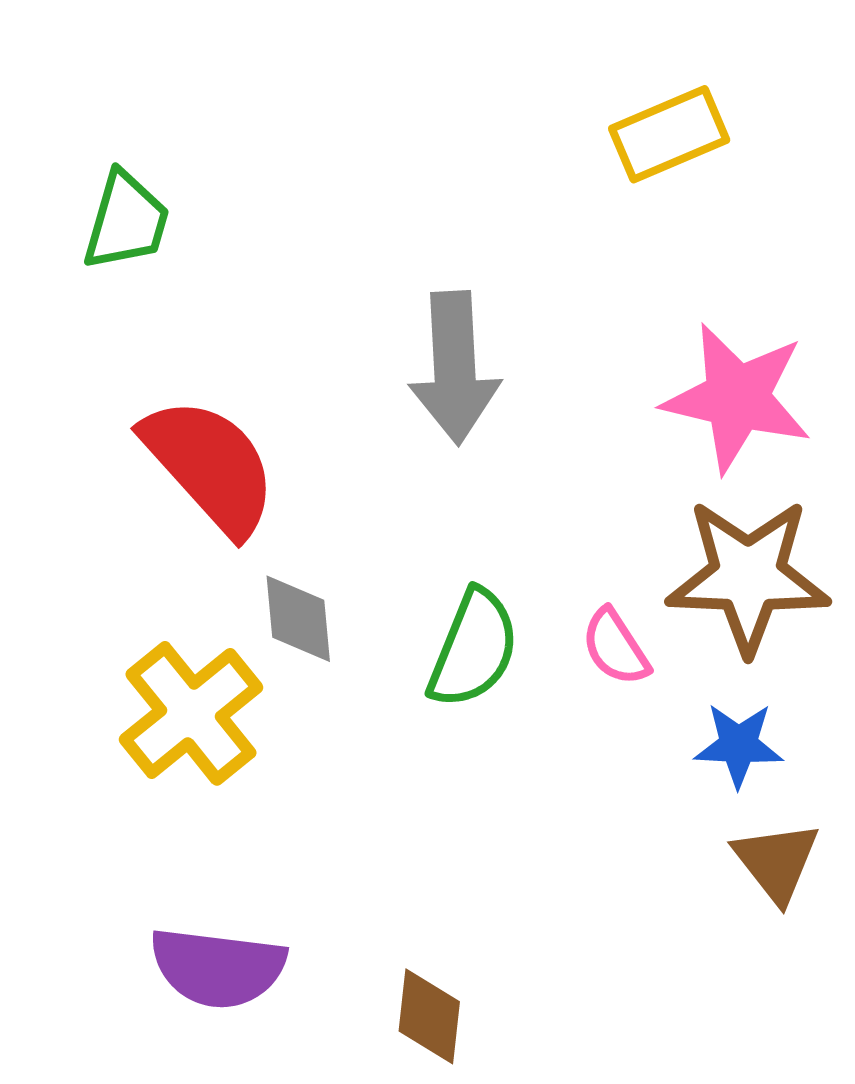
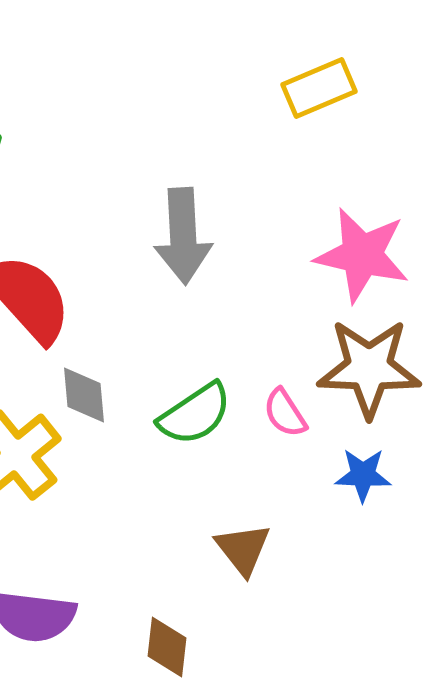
green semicircle: (473, 649) -> (195, 414), turned 34
brown triangle: (776, 862) -> (243, 549), moved

